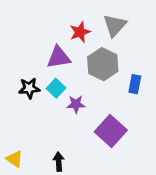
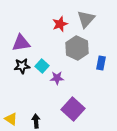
purple triangle: (59, 57) -> (21, 43), moved
purple square: (111, 131) -> (73, 109), moved
black arrow: (59, 162) -> (36, 121), moved

